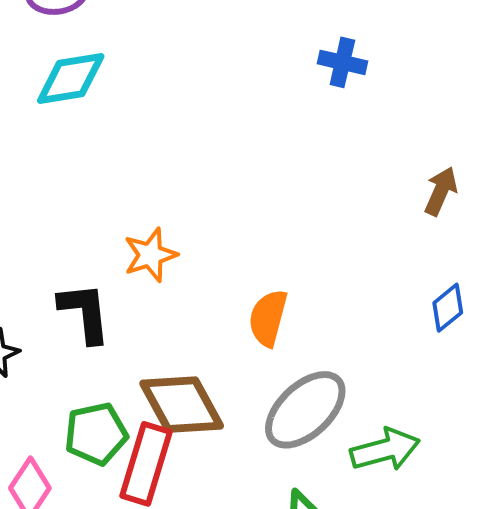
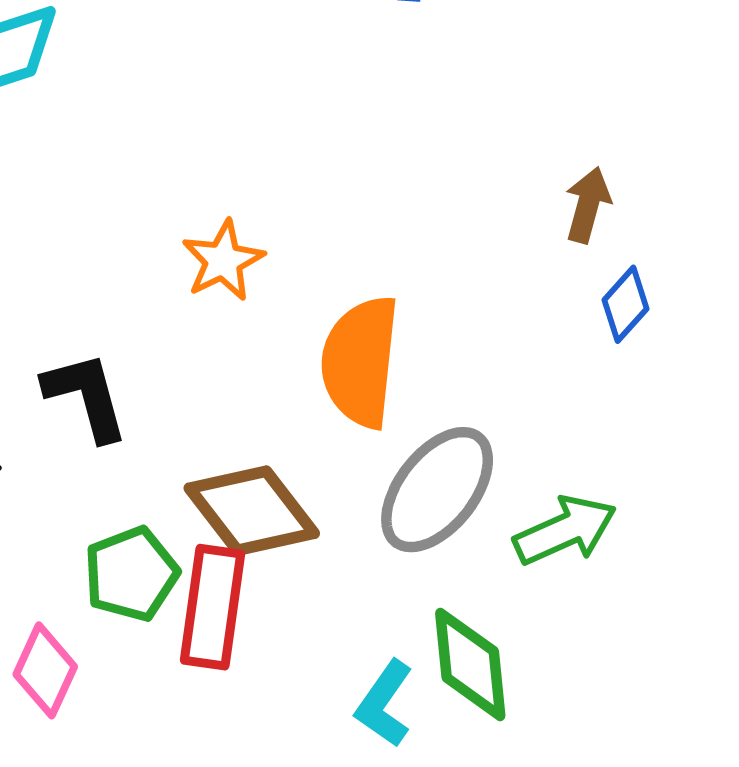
brown arrow: (441, 191) -> (588, 205), moved
orange star: (150, 255) -> (223, 261), moved
orange semicircle: (268, 318) -> (360, 362), size x1.5

